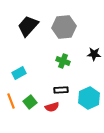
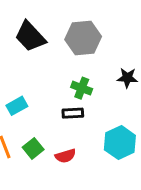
black trapezoid: (28, 26) -> (30, 37), turned -85
black rectangle: (61, 90) -> (73, 113), moved

